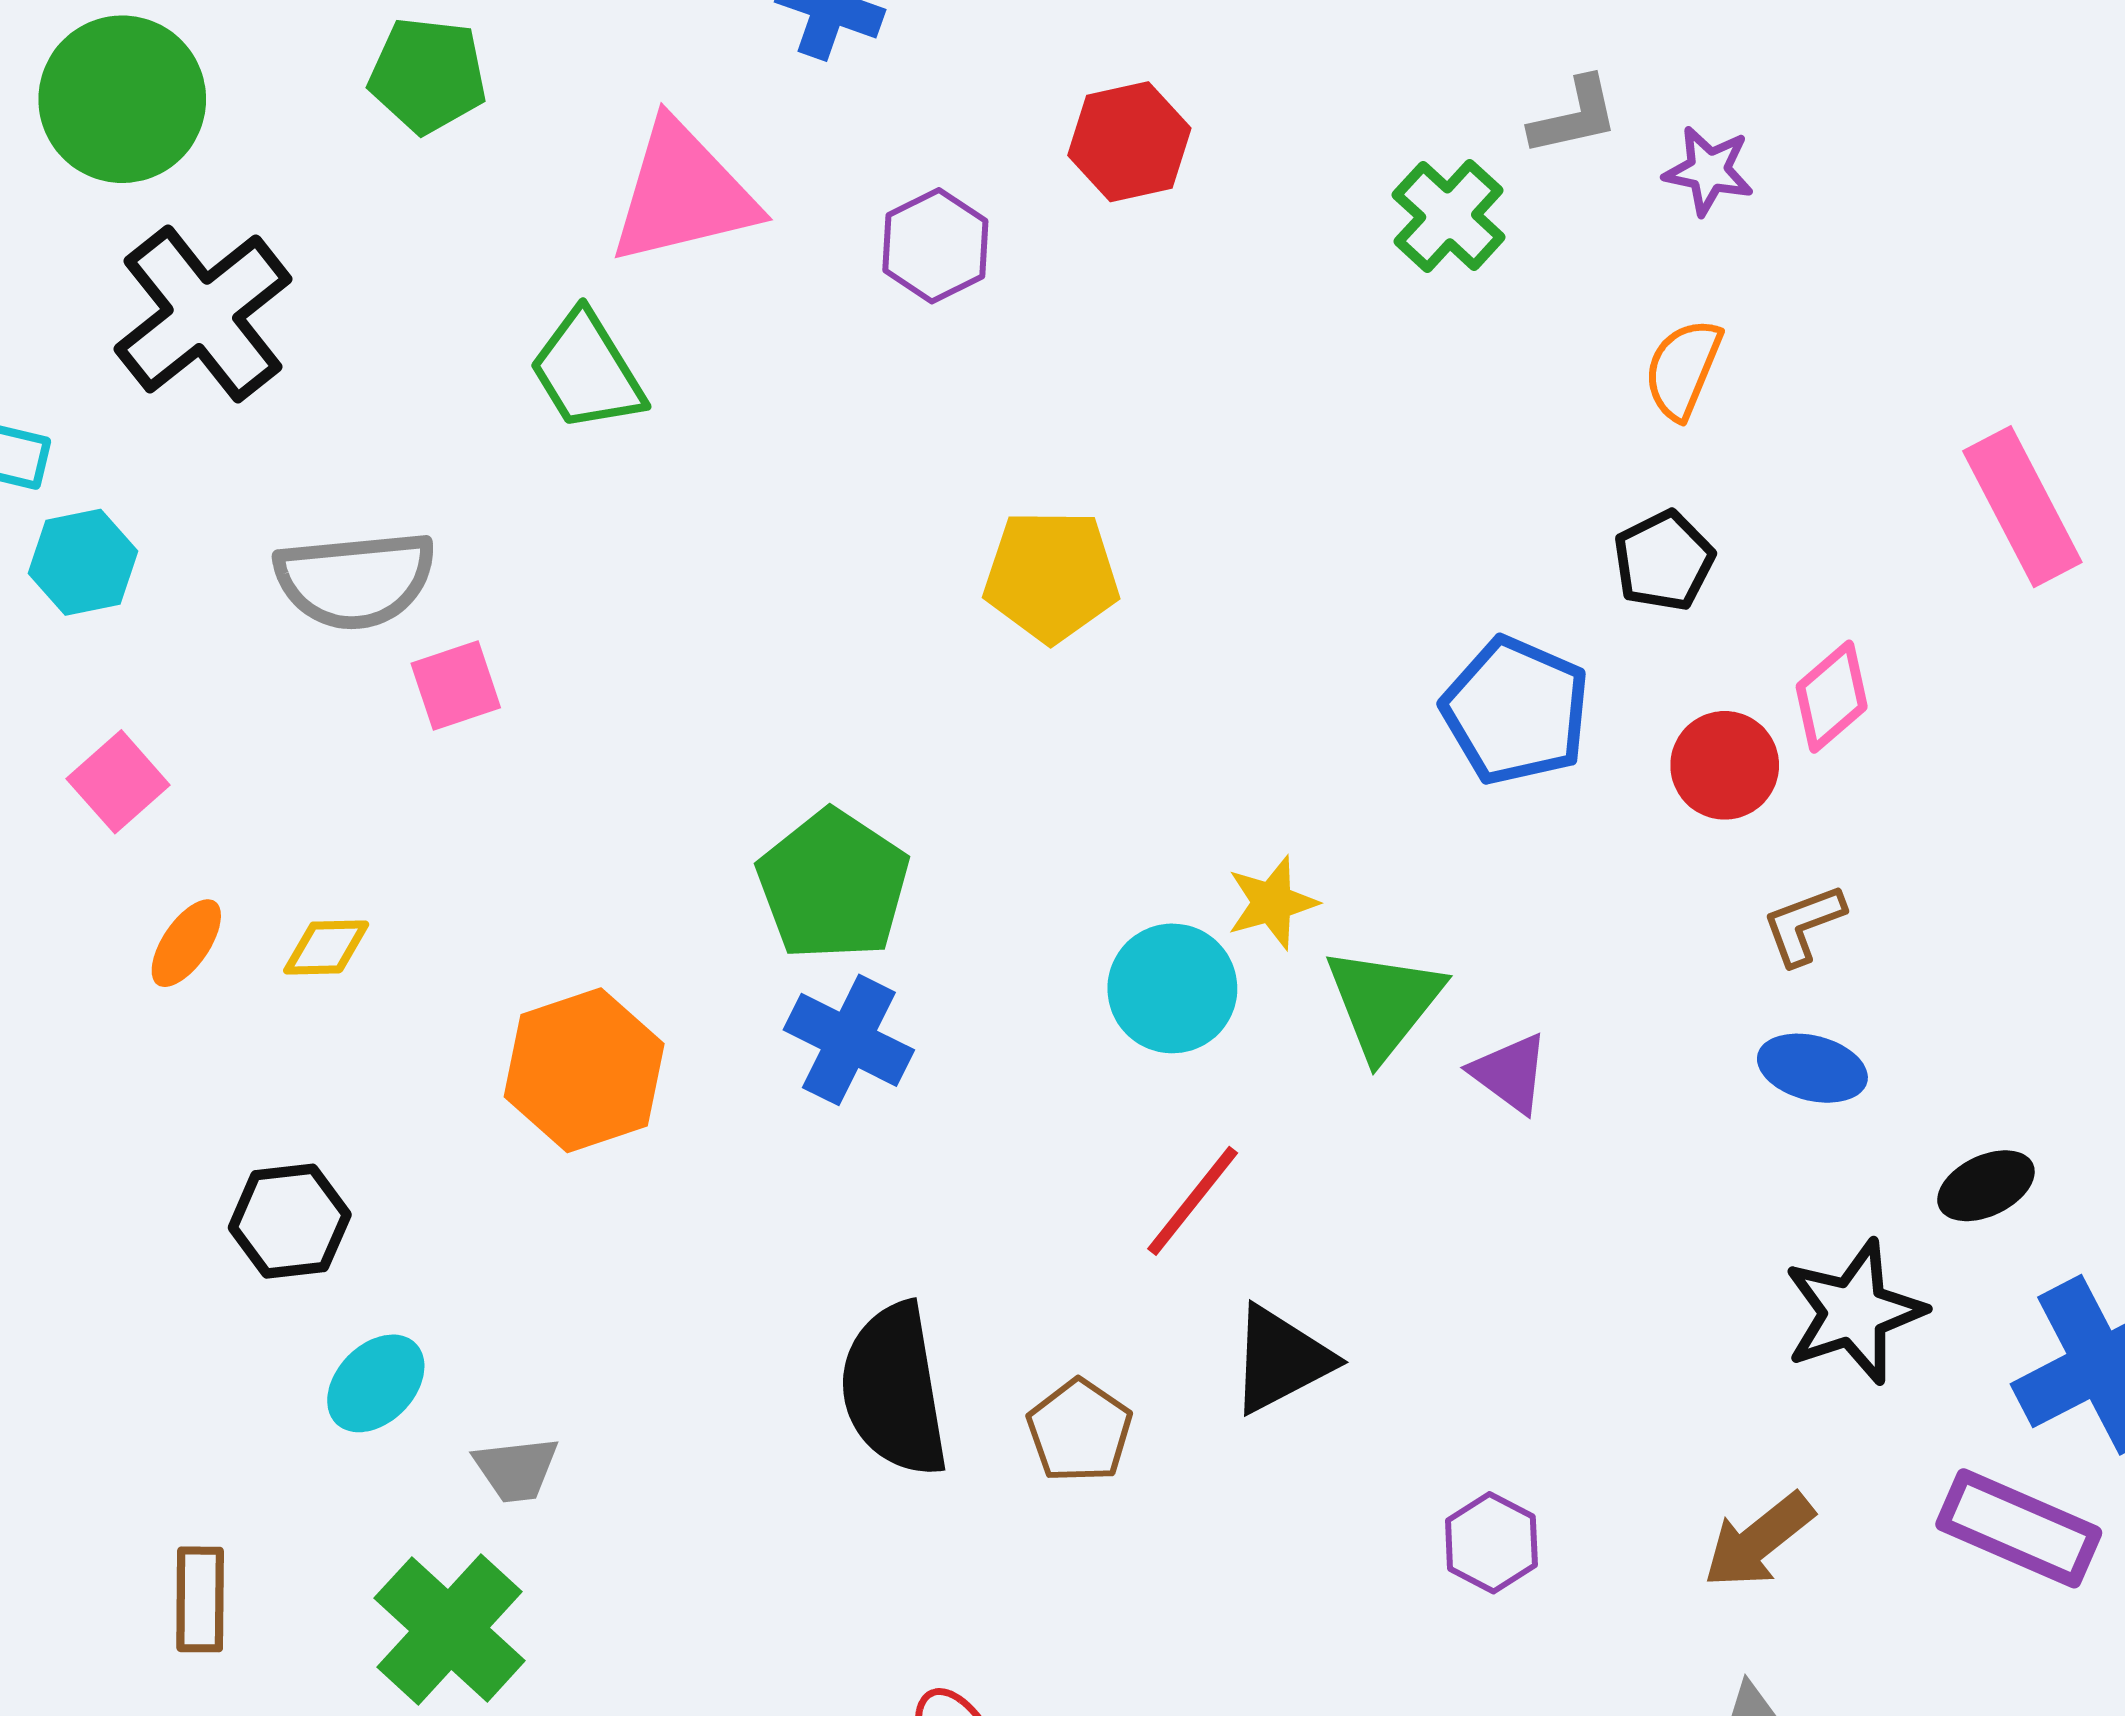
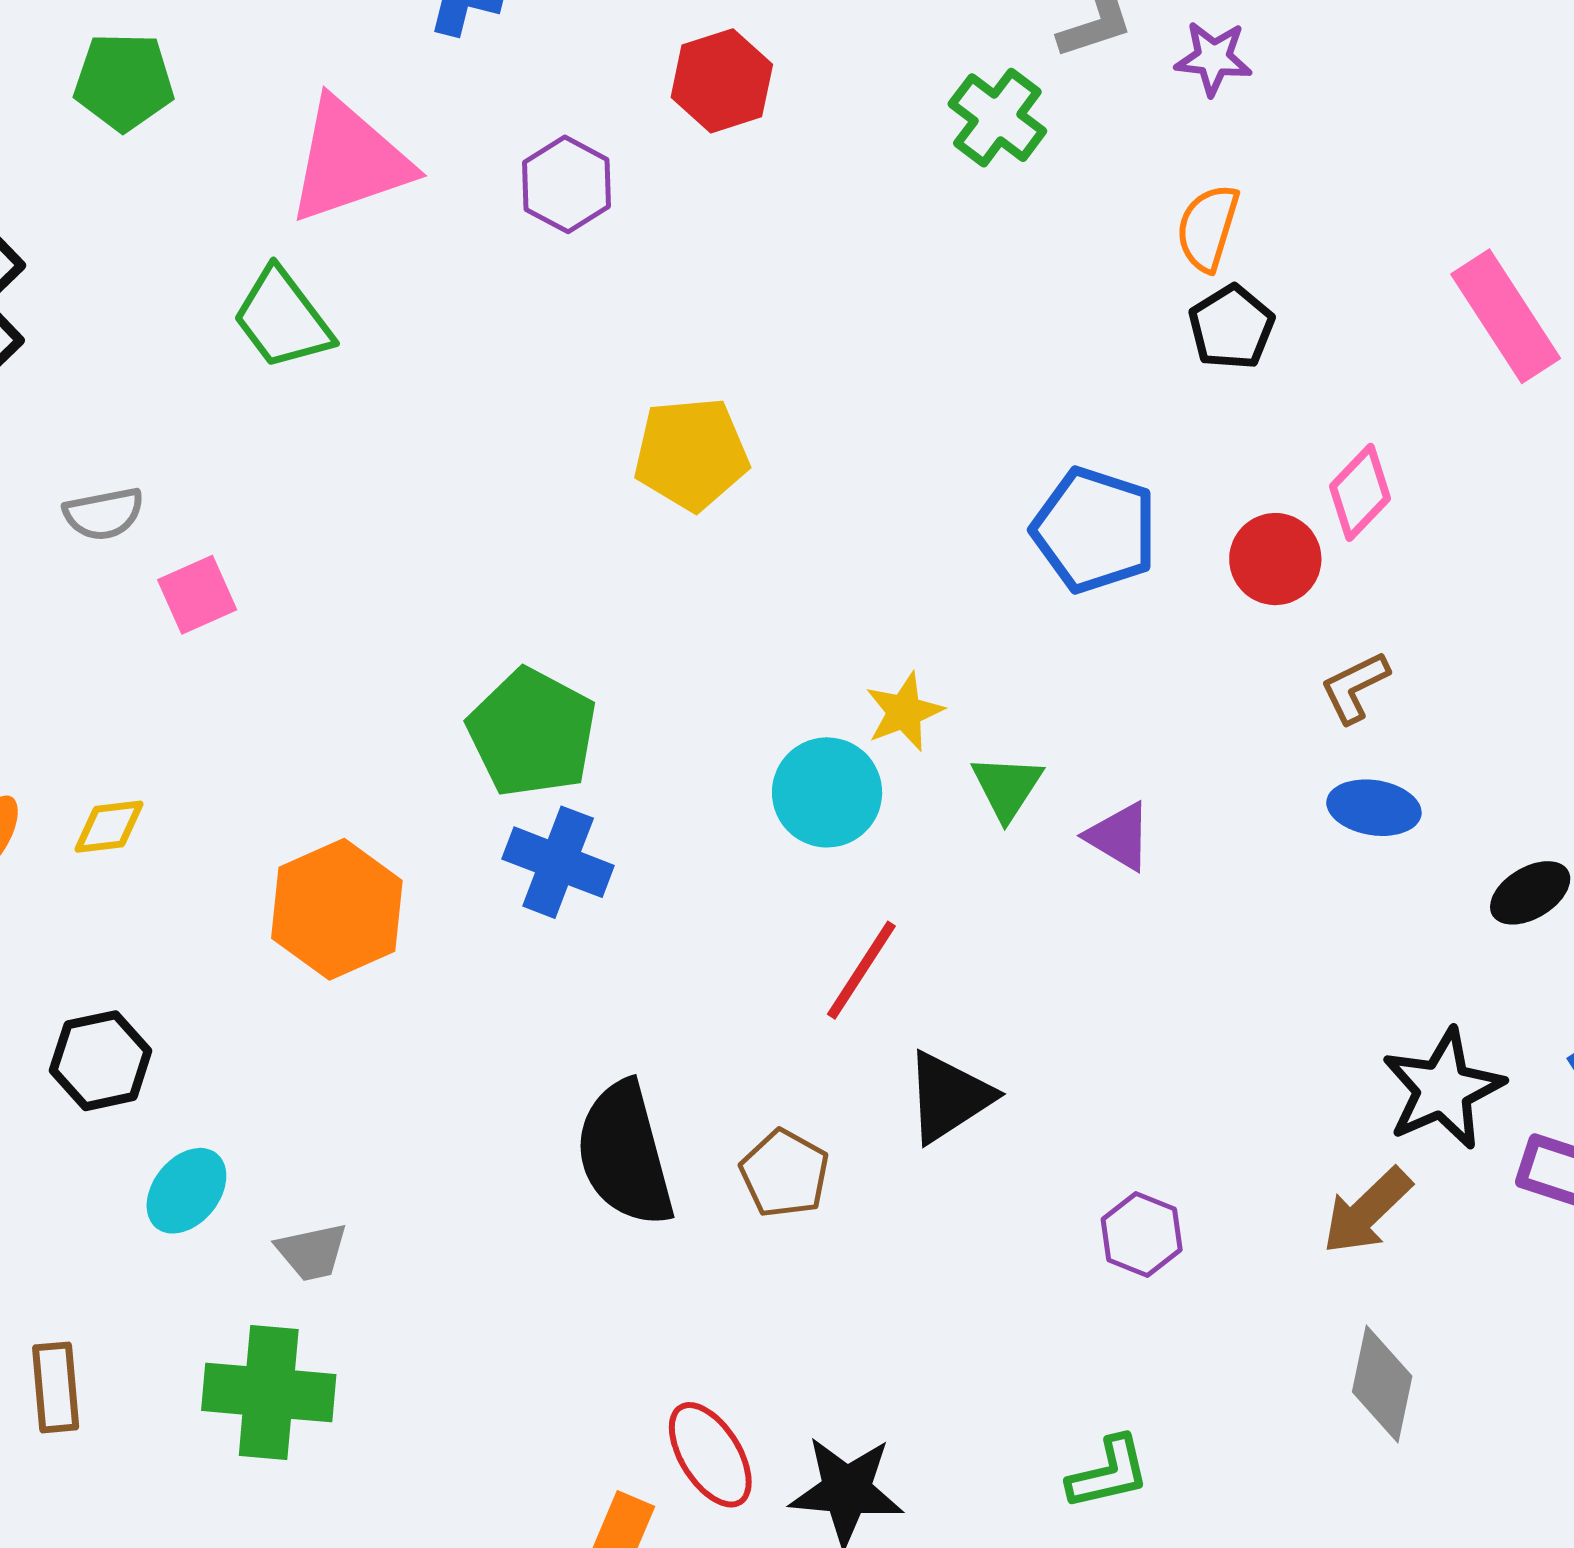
black pentagon: (1664, 561) -> (1231, 327), moved
gray semicircle: (355, 580) -> (104, 514), size x0.6
green triangle: (1384, 1003) -> (1007, 787), size x0.7
black star: (1854, 1312) -> (1443, 1089), moved
green cross: (450, 1629) -> (269, 1392), turned -32

